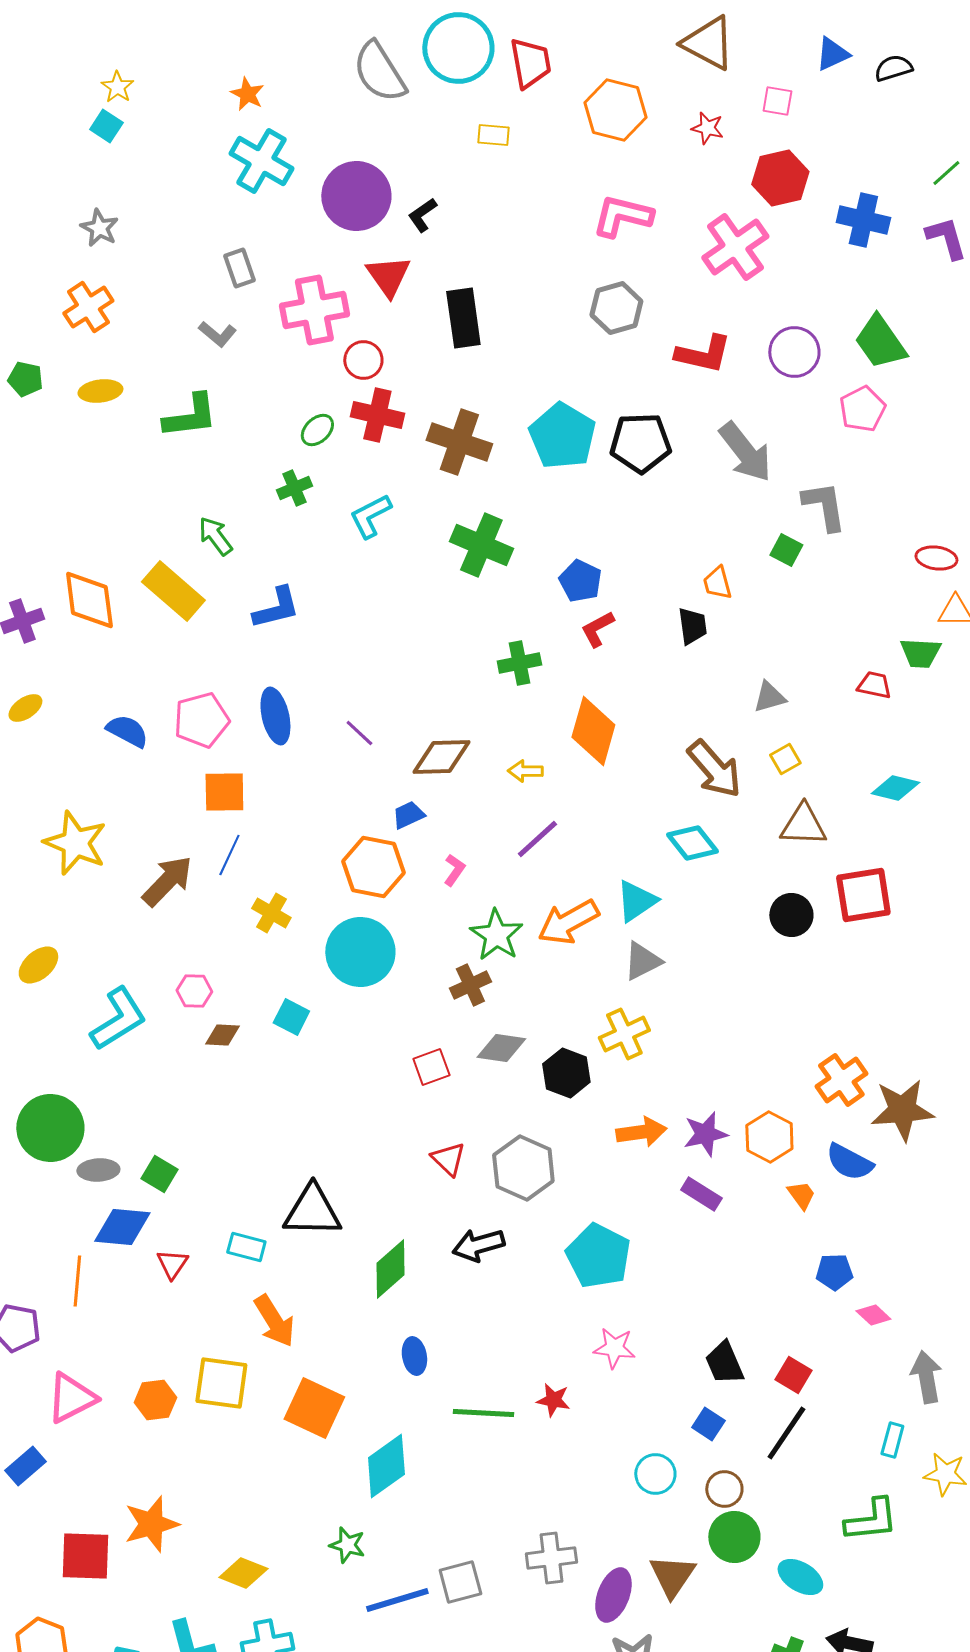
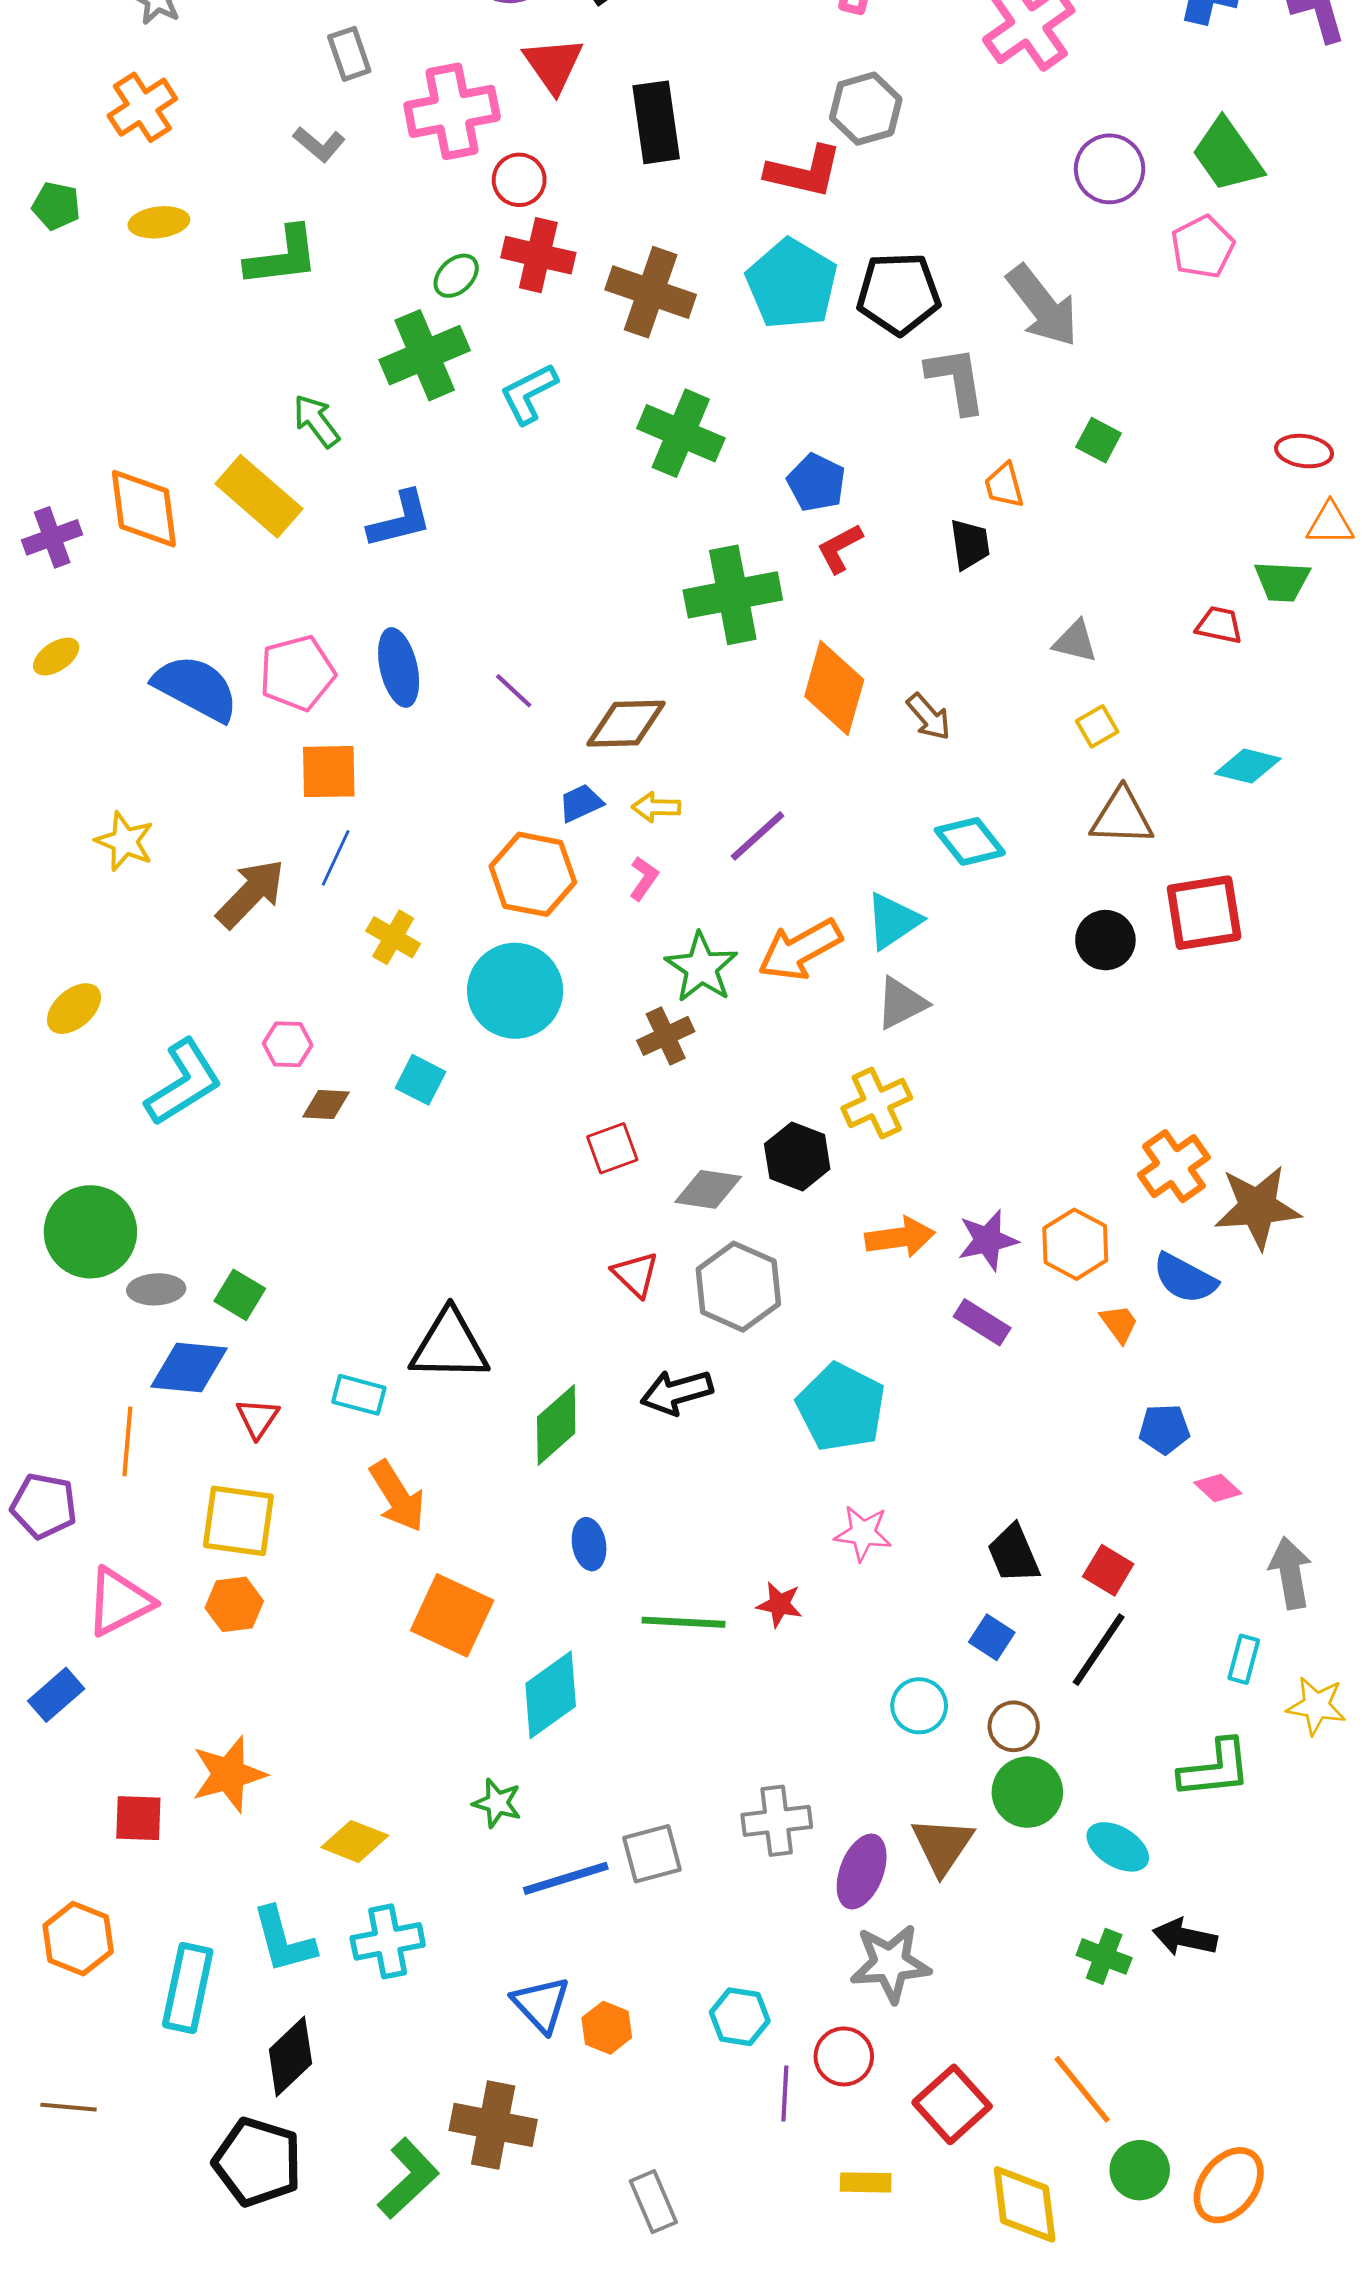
red L-shape: (703, 354) -> (804, 172), moved
green cross: (294, 488) -> (425, 355), size x1.8
gray L-shape: (824, 506) -> (956, 380), moved
green cross: (519, 663) -> (733, 595), size x1.6
gray triangle: (769, 697) -> (1075, 641), turned 30
blue semicircle: (127, 731) -> (196, 688), size x1.5
brown arrow: (714, 769) -> (929, 717), moved, size x0.6
yellow arrow: (525, 771) -> (656, 807), moved
yellow star: (75, 843) -> (125, 841), size x0.7
gray diamond: (501, 1048) -> (708, 1189), moved
yellow square: (221, 1383) -> (238, 1521), moved
red square: (85, 1556) -> (138, 1818), size x0.7

